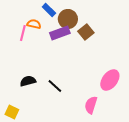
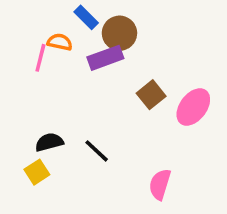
brown square: (86, 32) -> (151, 95), moved
pink ellipse: (110, 80) -> (193, 107), moved
yellow square: (12, 112) -> (37, 172), moved, turned 32

